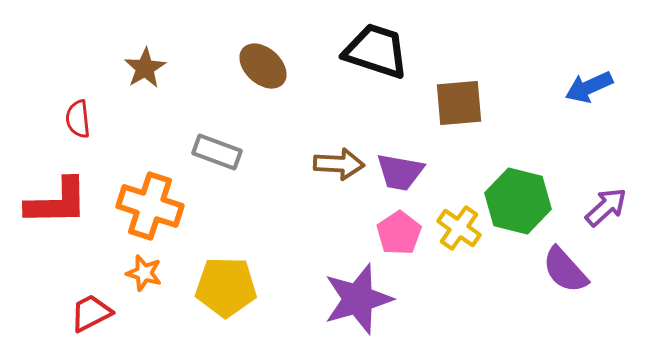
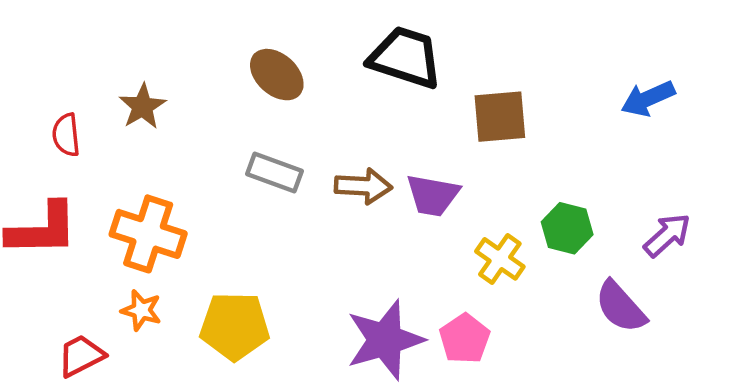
brown star: (145, 68) -> (142, 106), moved
gray rectangle: (217, 152) -> (275, 172), moved
green hexagon: (518, 201) -> (567, 228), size x0.7
pink pentagon: (399, 233) -> (465, 339), moved

